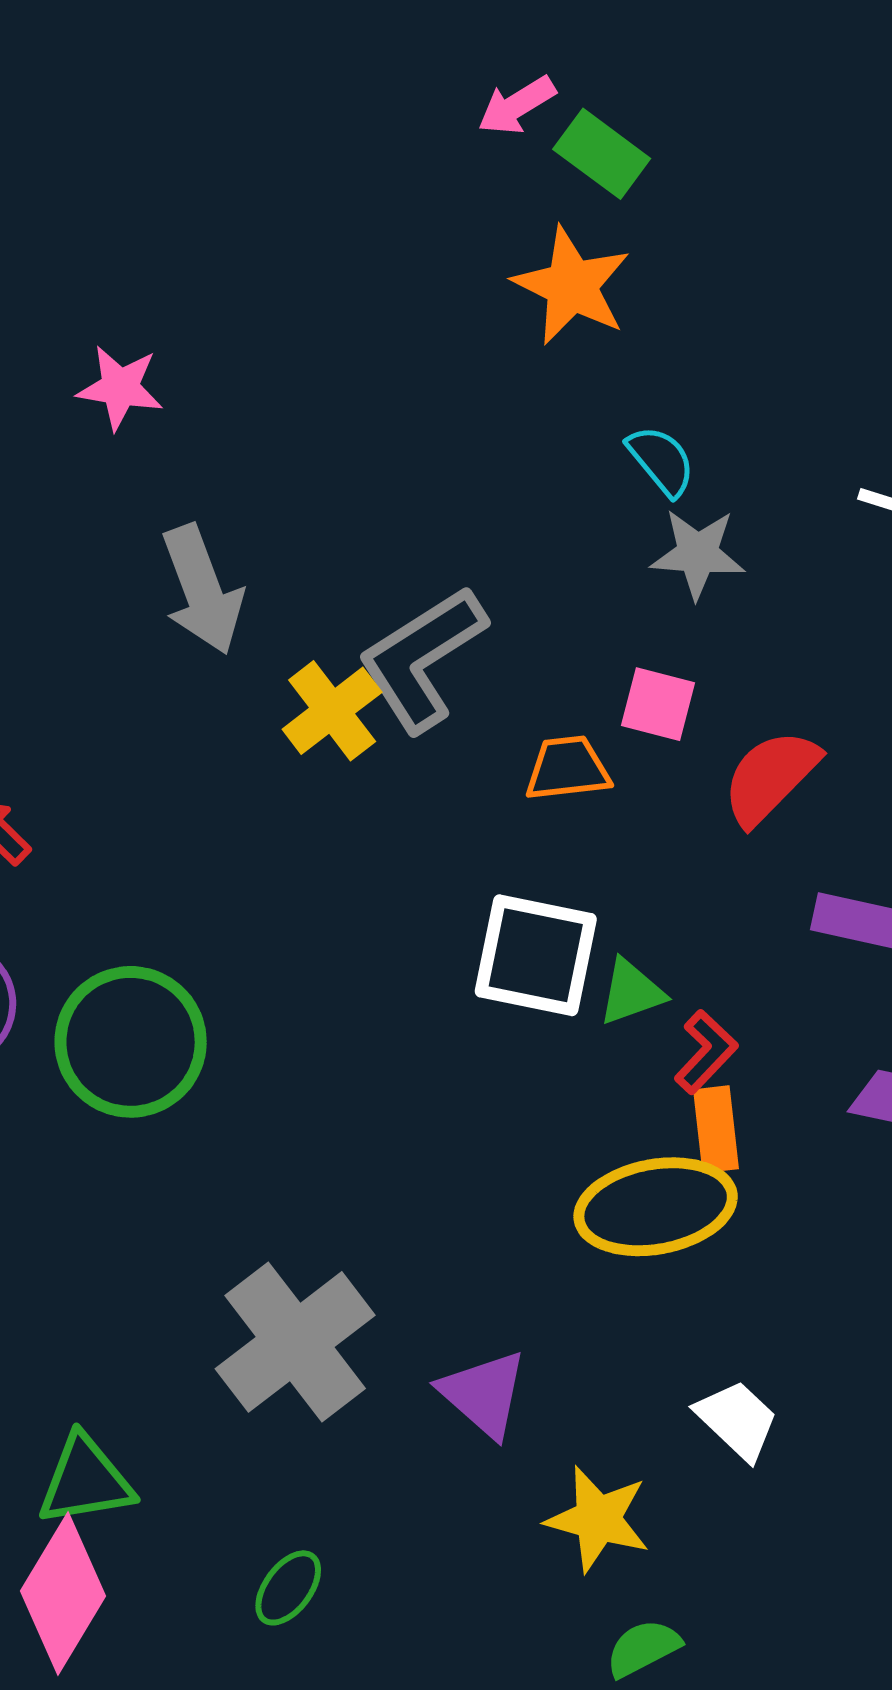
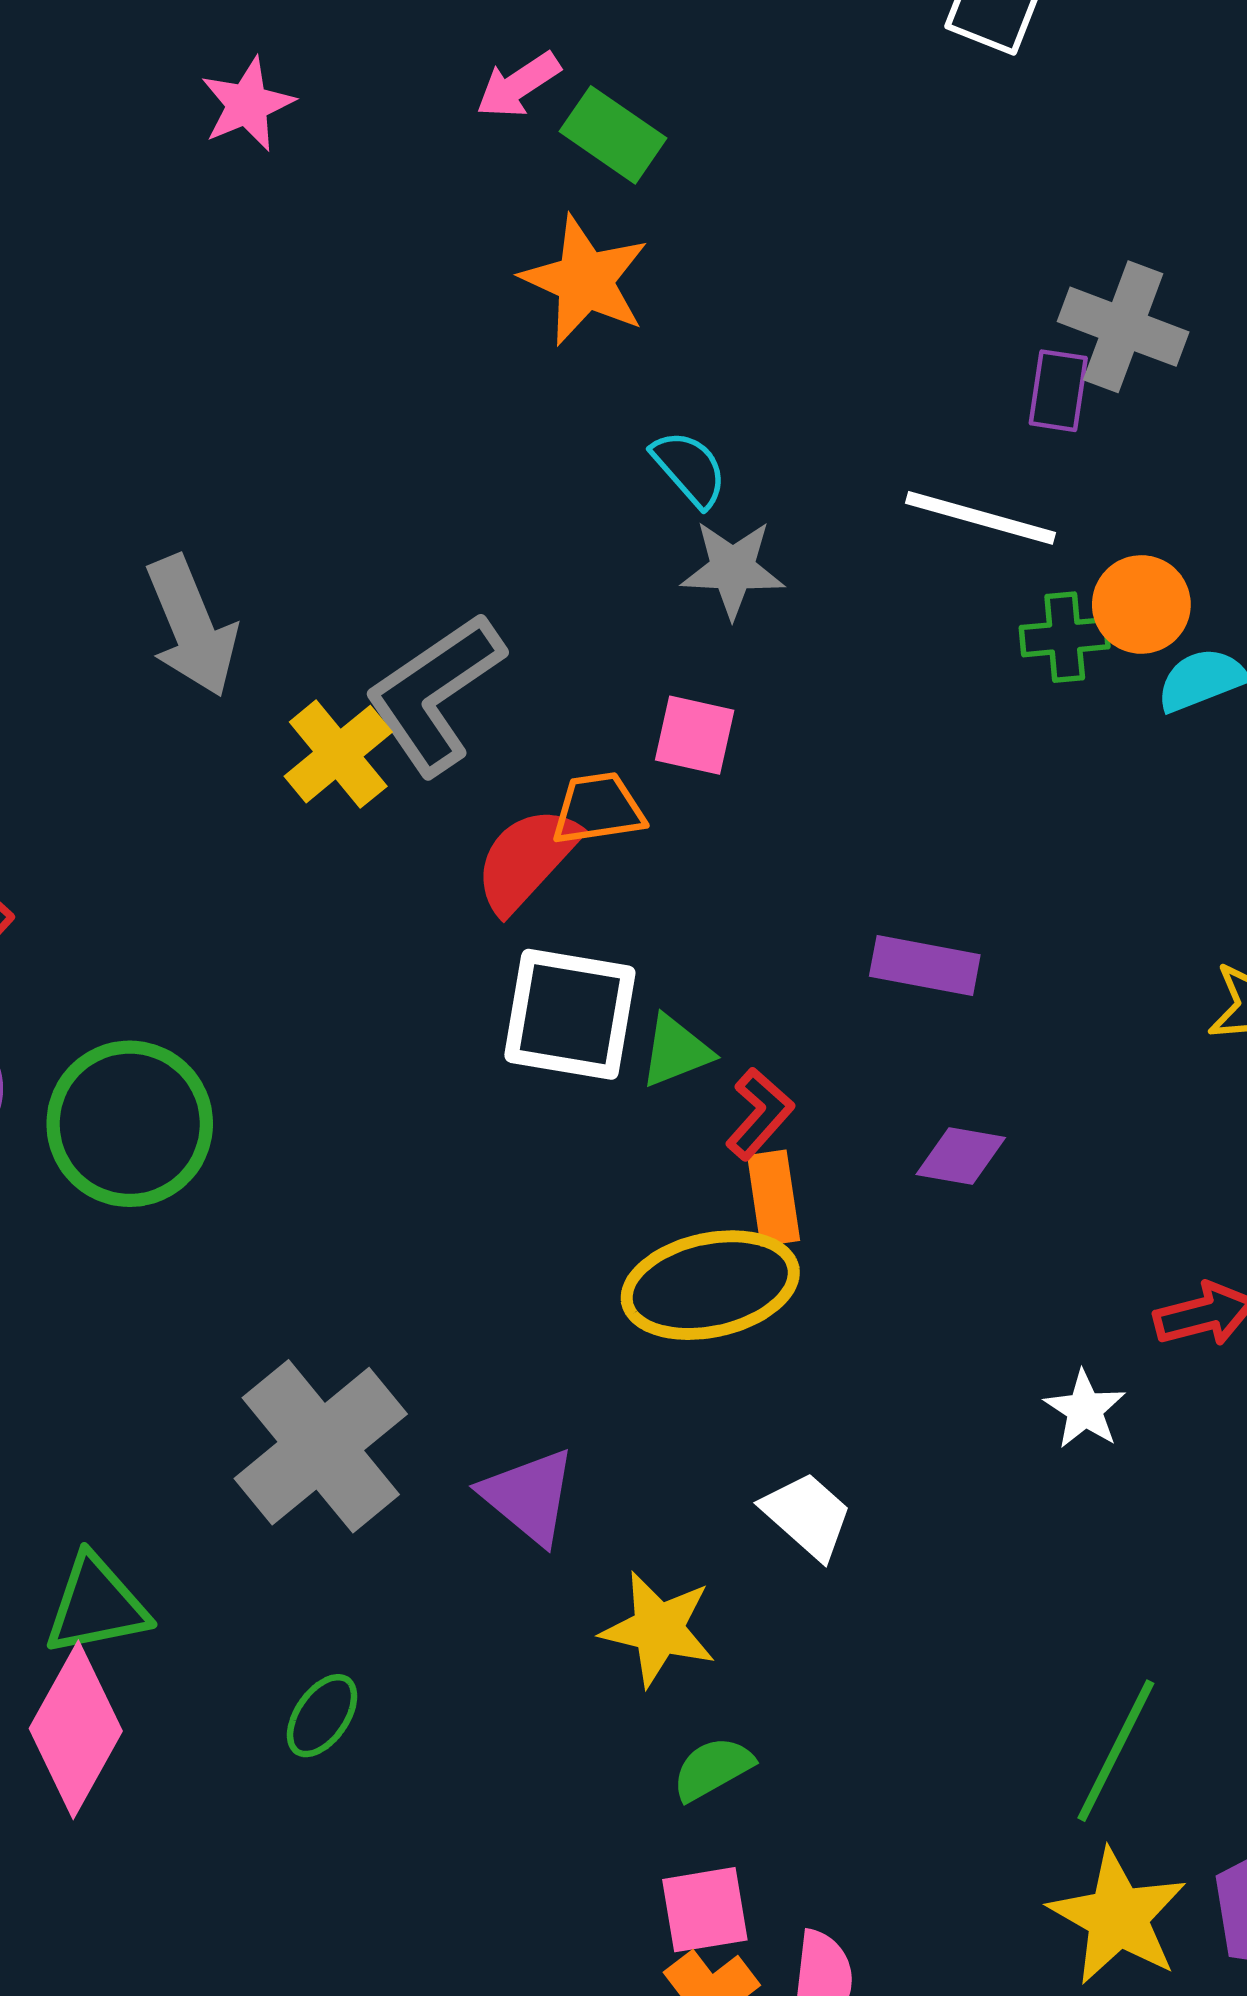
pink star: (120, 388) -> (247, 104), moved, turned -30
red semicircle: (770, 777) -> (527, 859), moved

